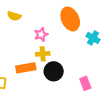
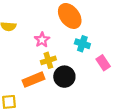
cyan cross: (93, 38) -> (82, 44), moved
pink rectangle: (85, 83) -> (103, 63), moved

